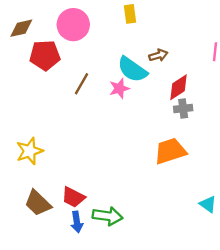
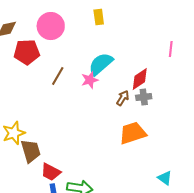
brown arrow: (158, 55) -> (123, 98), moved, turned -42
cyan semicircle: (132, 70) -> (101, 64), turned 104
brown trapezoid: (38, 203) -> (31, 151), moved, turned -150

